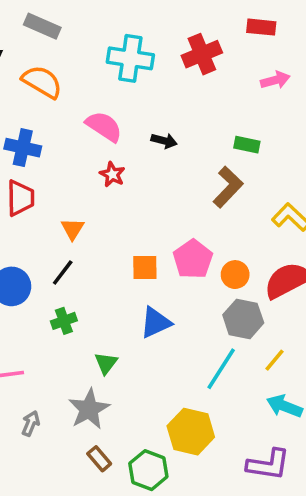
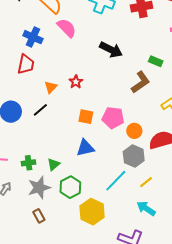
pink semicircle: (104, 126) -> (67, 28), moved
black arrow: (164, 141) -> (111, 50), size x1.6
red star: (112, 174) -> (76, 82), moved
pink pentagon: (193, 259) -> (113, 118), turned 30
green cross: (64, 321) -> (29, 163), moved
green hexagon: (148, 470) -> (70, 187), moved

